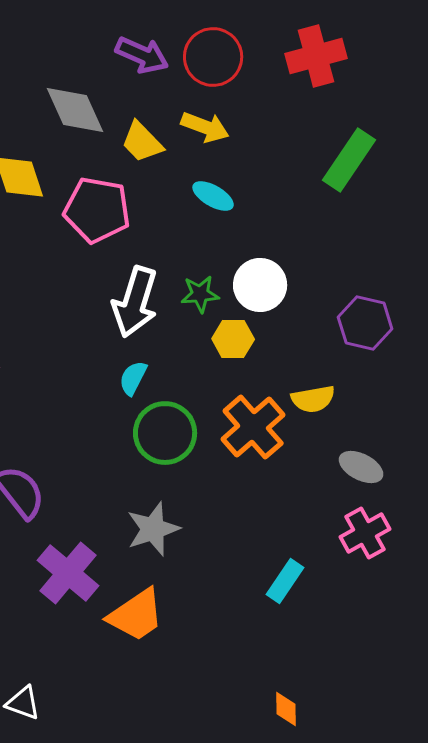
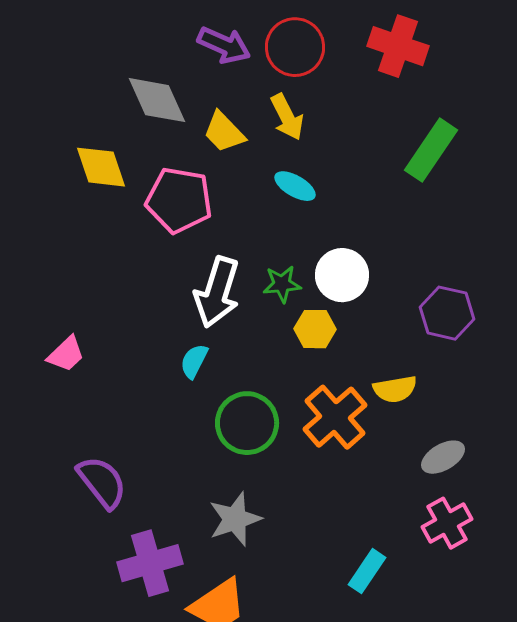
red cross: (316, 56) -> (398, 46), turned 34
yellow arrow: (205, 127) -> (287, 117), turned 42
cyan semicircle: (133, 378) -> (194, 361), moved
gray ellipse: (361, 467) -> (443, 457), turned -57
purple cross: (68, 573) -> (150, 563), turned 34

